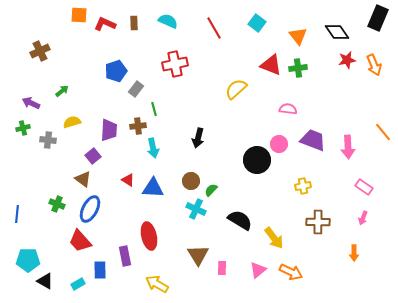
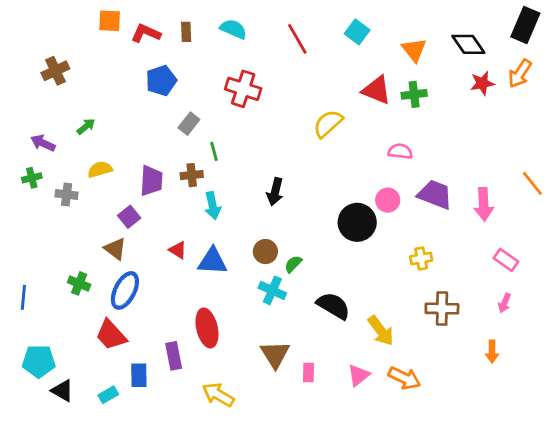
red cross: (175, 64) -> (243, 89), turned 30
orange arrow: (374, 65) -> (520, 74), moved, turned 55
blue pentagon: (116, 71) -> (161, 80), moved

